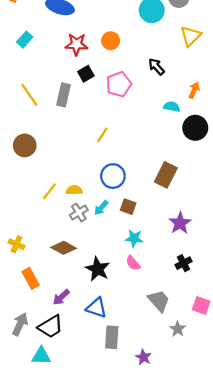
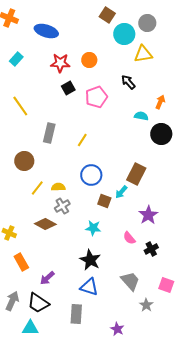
yellow triangle: (191, 36) -> (143, 54), moved, turned 36
gray rectangle: (64, 95) -> (49, 133), moved
brown circle: (25, 145) -> (24, 161), moved
cyan arrow: (101, 208) -> (121, 192), moved
cyan star: (134, 238) -> (93, 228), moved
brown diamond: (64, 248) -> (45, 224), moved
pink semicircle: (133, 263) -> (129, 238), moved
black star: (98, 269) -> (90, 260), moved
blue triangle: (96, 308) -> (89, 287), moved
black trapezoid: (51, 327) -> (38, 303), turned 65
gray rectangle: (112, 337) -> (76, 314), moved

